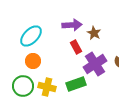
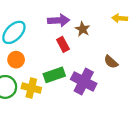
purple cross: (95, 64) -> (84, 81), moved, turned -30
green rectangle: (76, 84) -> (54, 75), moved

